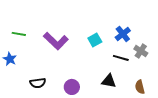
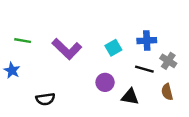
blue cross: (123, 34) -> (147, 41), turned 35
purple circle: (72, 87) -> (105, 82), moved
brown semicircle: (140, 87) -> (167, 92), moved

